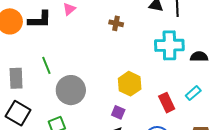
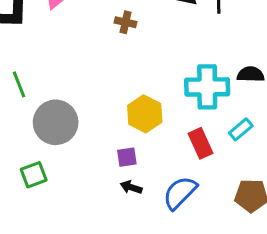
cyan cross: (169, 45) -> (207, 87), moved
purple square: (118, 112) -> (127, 157), turned -32

